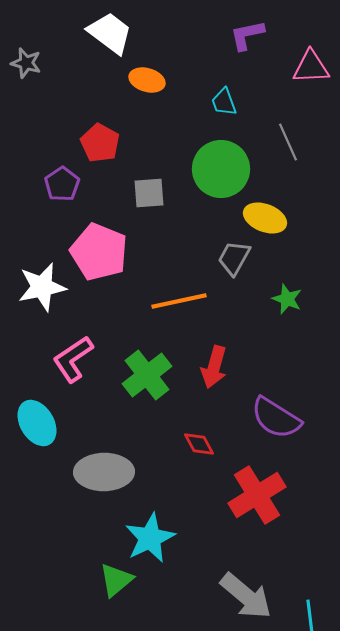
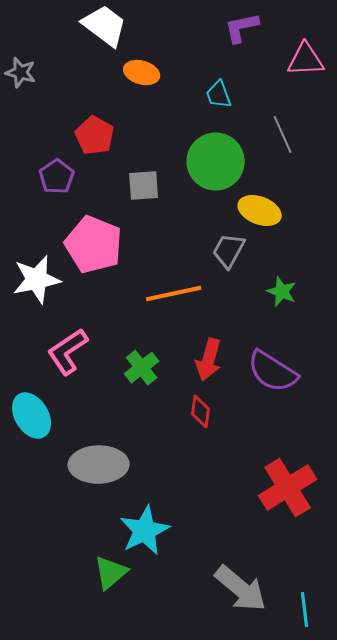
gray star: (26, 63) -> (21, 73), moved
green cross: (147, 375) -> (142, 368), size x0.7
purple semicircle: (276, 418) -> (273, 372), moved
red diamond: (199, 444) -> (201, 412), moved, turned 36
red cross: (257, 495) -> (288, 488), moved

